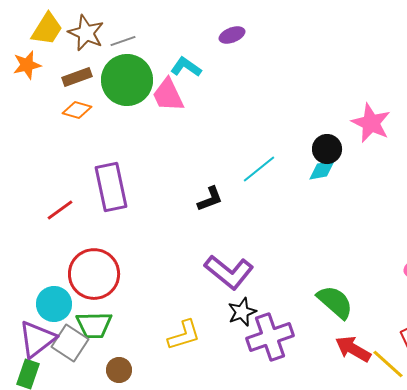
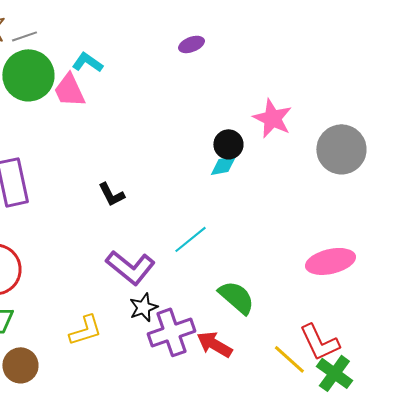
purple ellipse: (232, 35) -> (191, 44), moved
cyan line: (259, 169) -> (190, 239), moved
black L-shape: (210, 199) -> (111, 194), turned 84
red arrow: (353, 349) -> (214, 344), moved
brown circle: (119, 370) -> (20, 365), size x1.4

